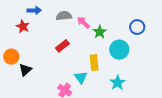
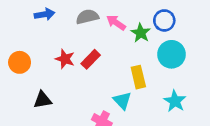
red star: (23, 26) -> (65, 59), moved
blue circle: (137, 27) -> (164, 20), moved
orange circle: (11, 57) -> (20, 62), moved
black triangle: (25, 70) -> (43, 100), turned 40

